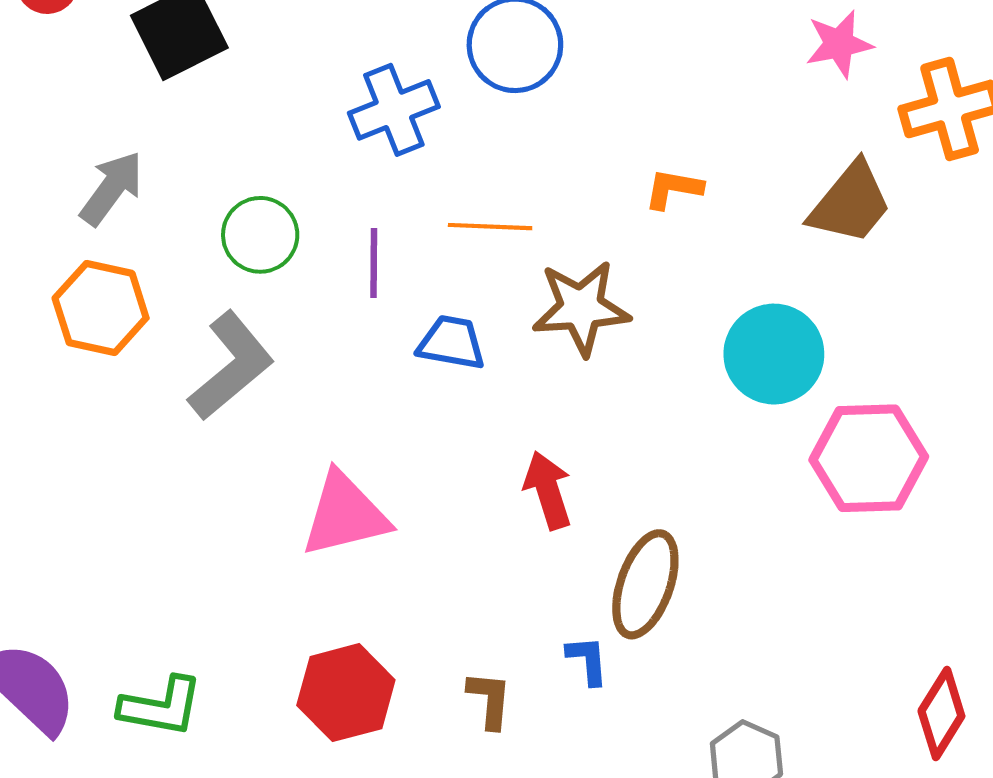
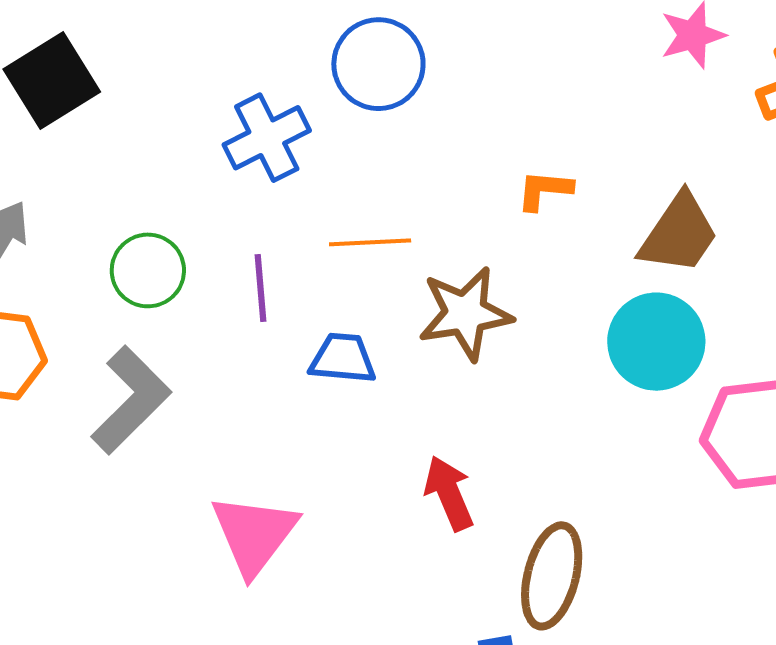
brown trapezoid: (851, 203) -> (679, 234), moved
pink triangle: (345, 514) -> (254, 534), turned -34

